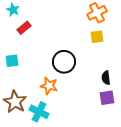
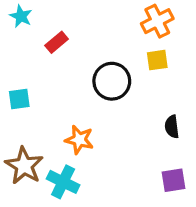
red rectangle: (24, 28) -> (57, 42), moved
black circle: (64, 62) -> (112, 81), moved
purple square: (107, 98) -> (174, 180), moved

